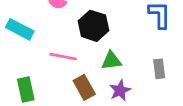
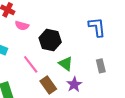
pink line: (63, 57) -> (31, 64), turned 48
green triangle: (111, 61) -> (66, 64), turned 49

